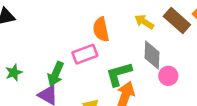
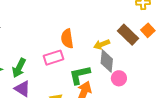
yellow arrow: (144, 22) -> (102, 44), moved, turned -56
green arrow: (56, 74) -> (19, 68), moved

